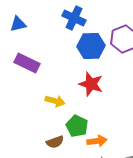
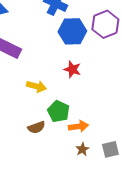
red star: (91, 84) -> (72, 69), size x0.7

